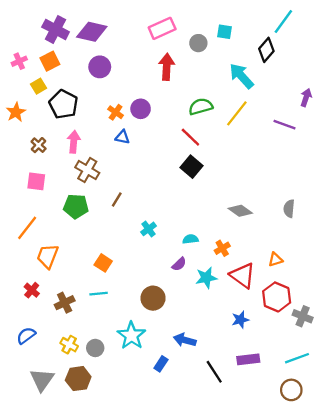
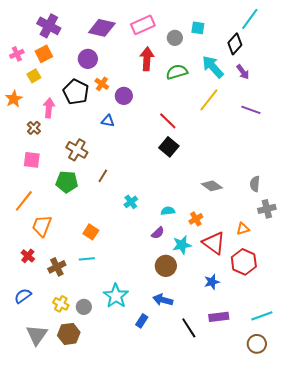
purple diamond: (92, 32) -> (102, 28), moved
purple arrow: (306, 97) -> (243, 72), moved, turned 126
black pentagon: (63, 104) -> (76, 92), moved
green semicircle: (201, 107) -> (177, 72), moved
orange cross: (116, 112) -> (102, 84), moved
pink arrow: (74, 142) -> (49, 108), moved
brown circle: (153, 298) -> (166, 266), moved
gray cross: (303, 316) -> (267, 209), moved, turned -36

